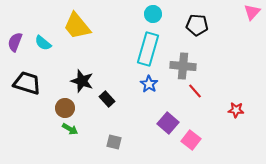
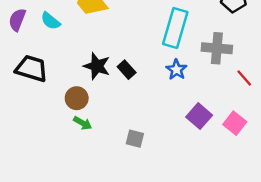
red line: (195, 91) -> (244, 78), moved
black rectangle: (107, 99) -> (127, 70), moved
pink square: (191, 140) -> (235, 123), moved

